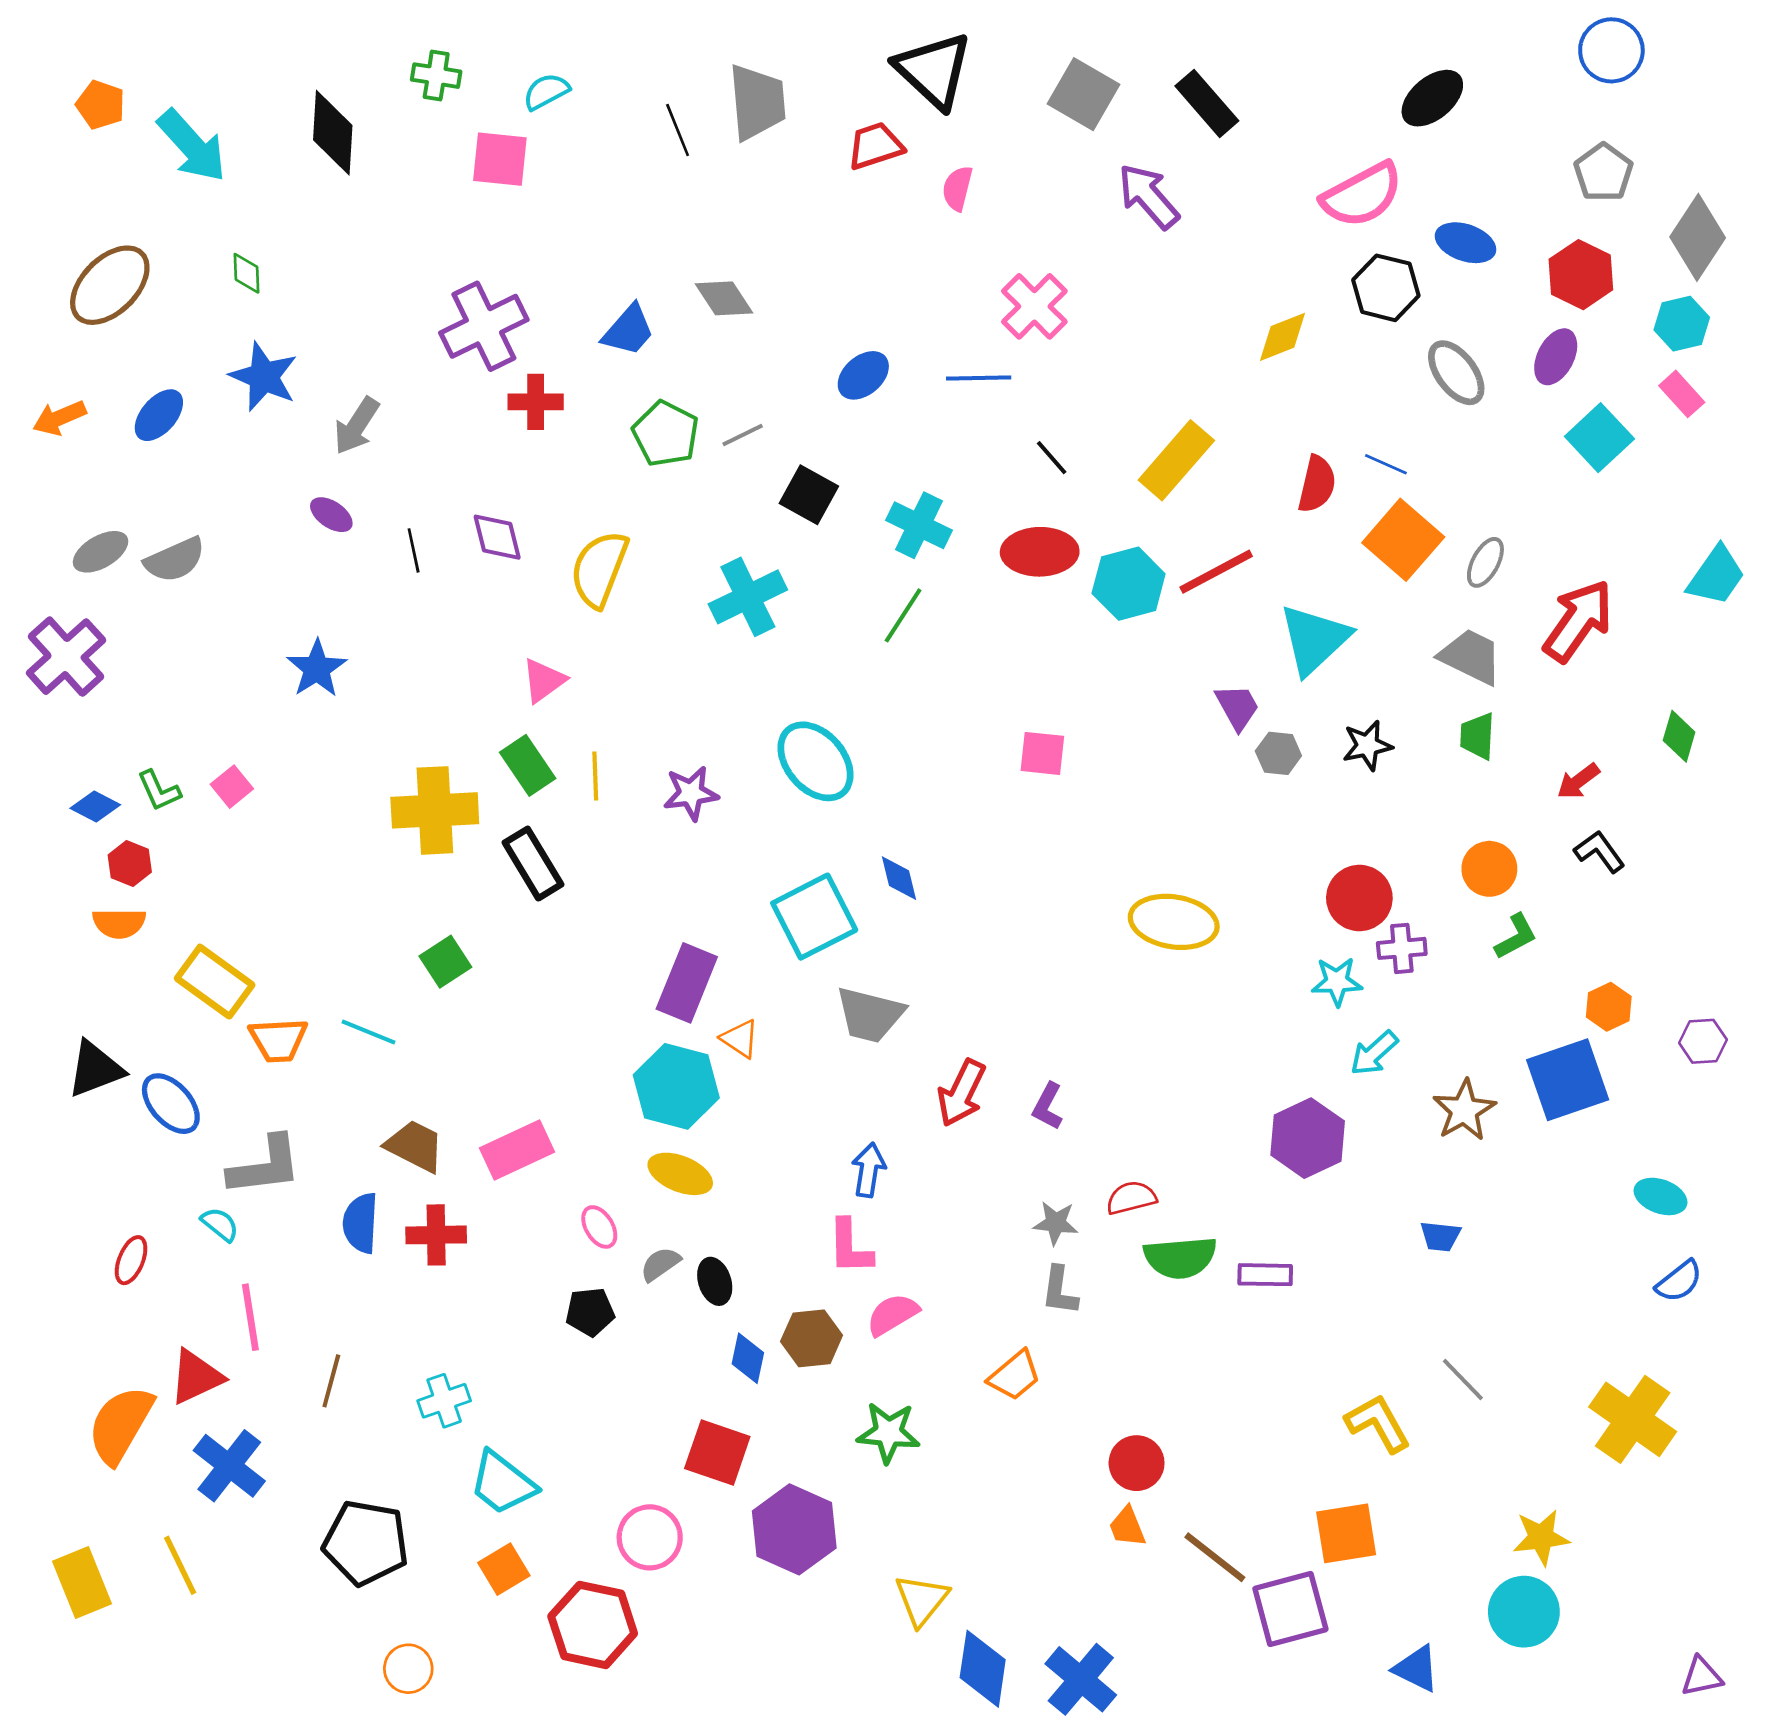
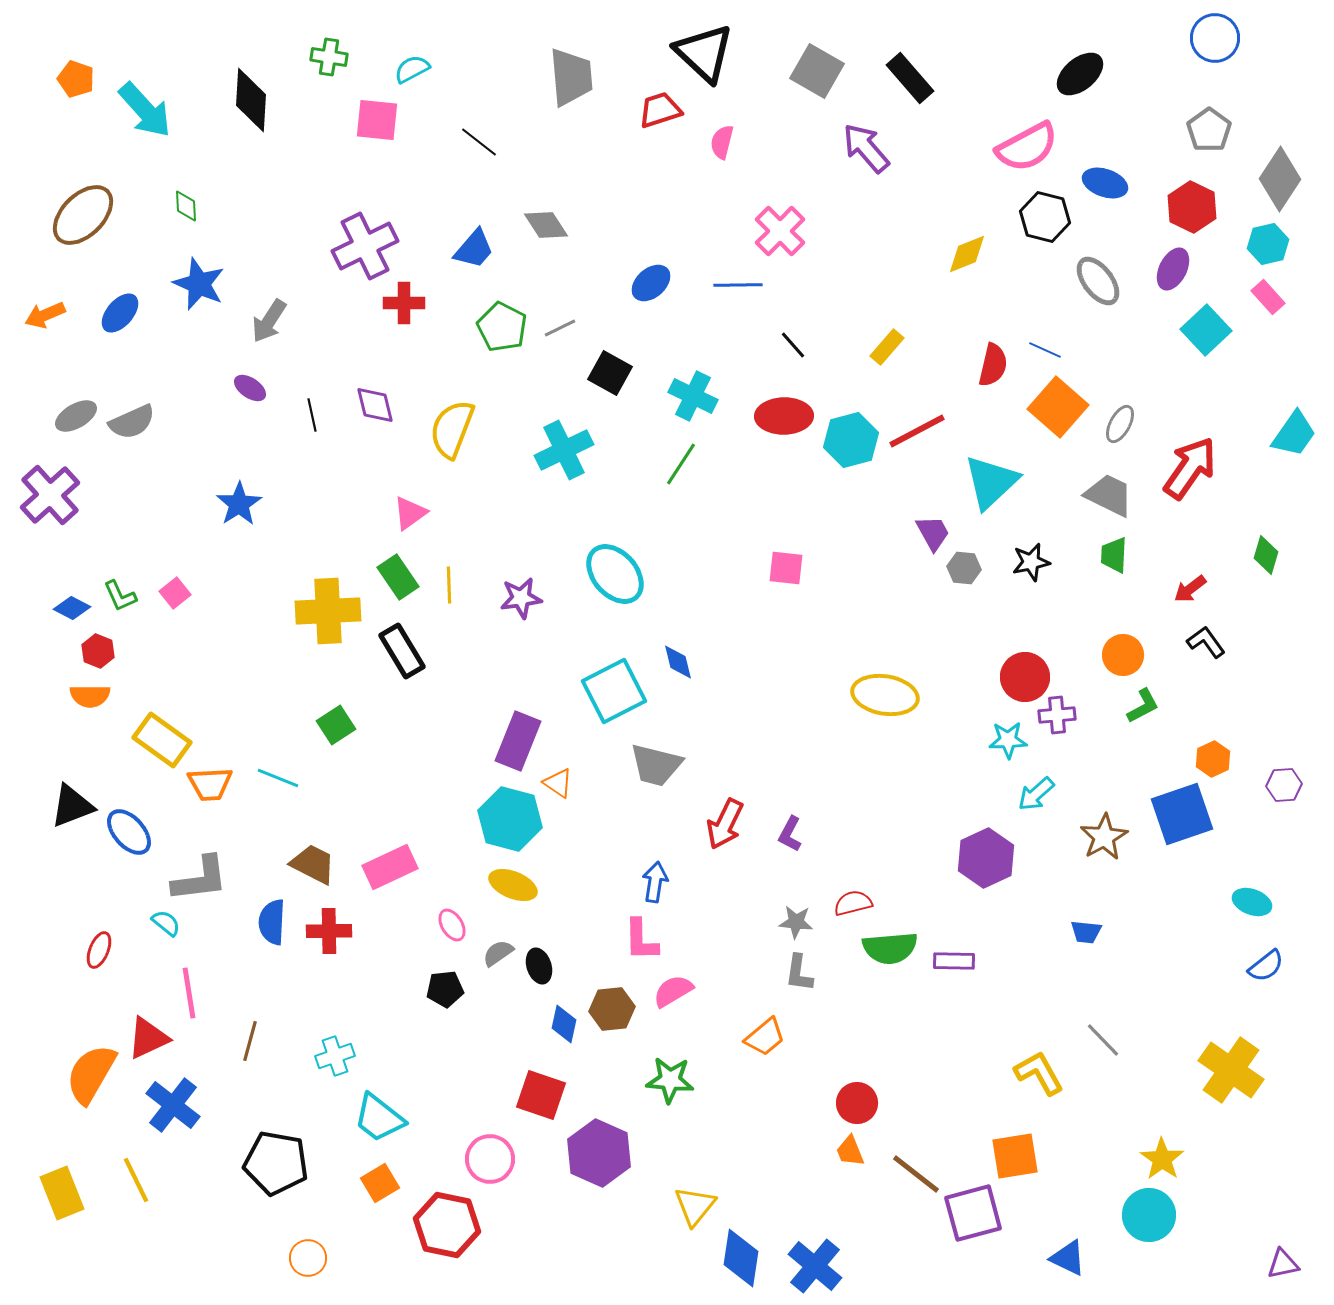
black line: (678, 130) -> (479, 142), moved, turned -30
yellow rectangle: (1176, 460) -> (887, 347), size x0.6
yellow star: (1541, 1537) -> (1162, 1159), turned -30

